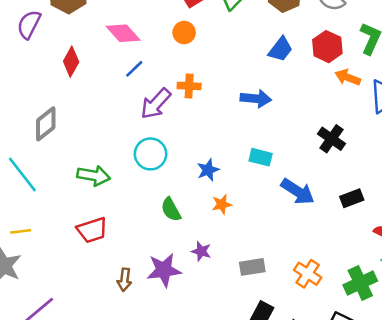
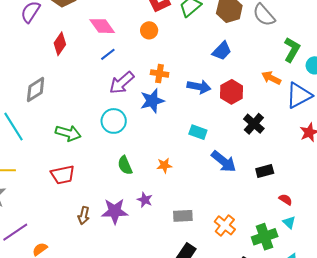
red hexagon: (327, 47) -> (232, 92), moved
orange cross: (189, 86) -> (160, 74), moved
blue star: (208, 170) -> (152, 101), moved, size x1.4

